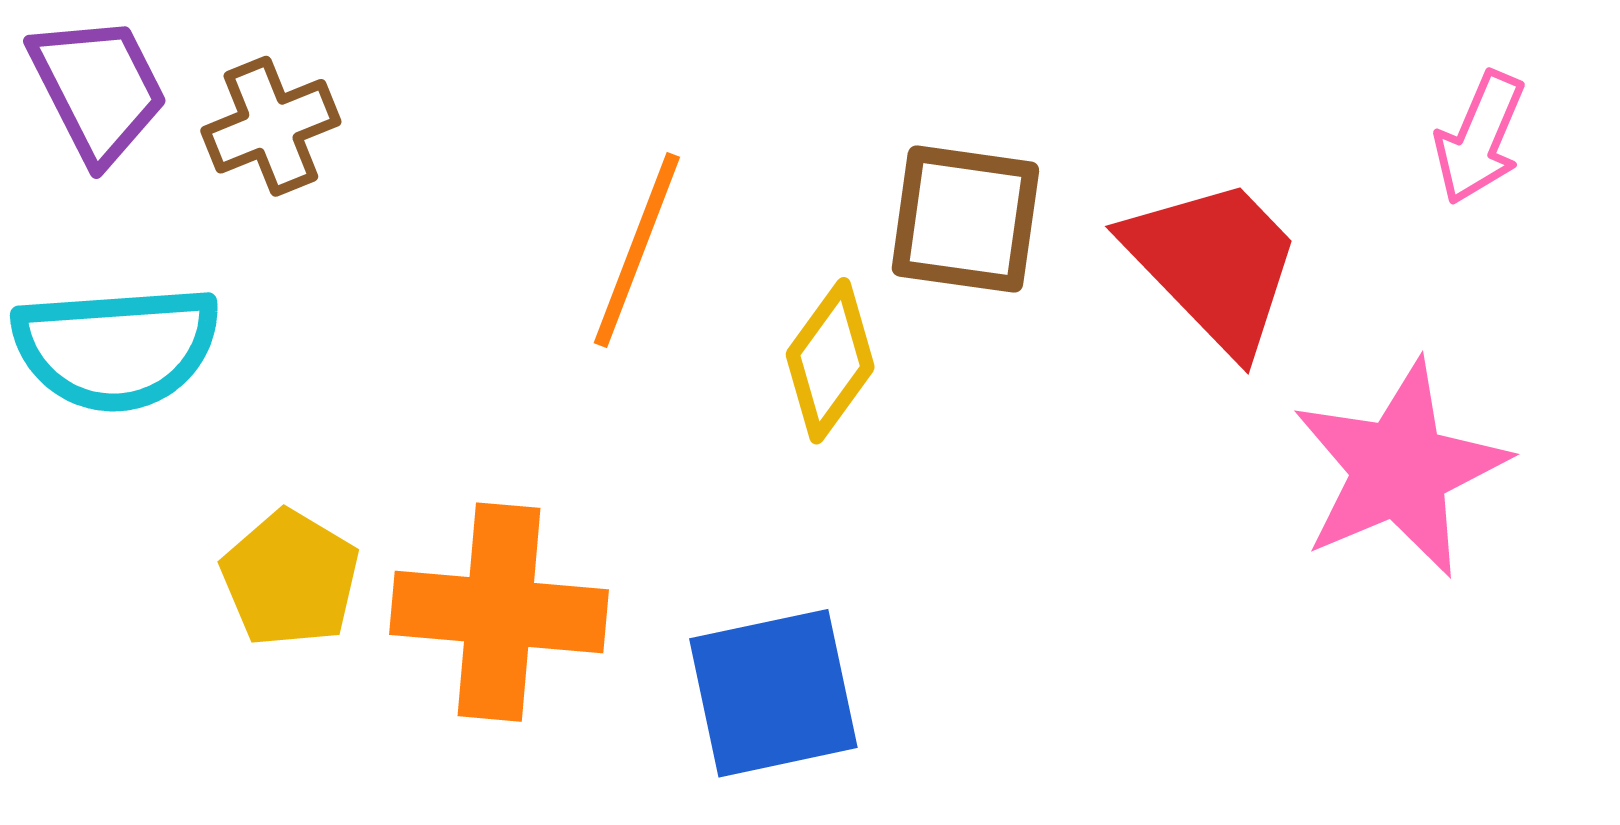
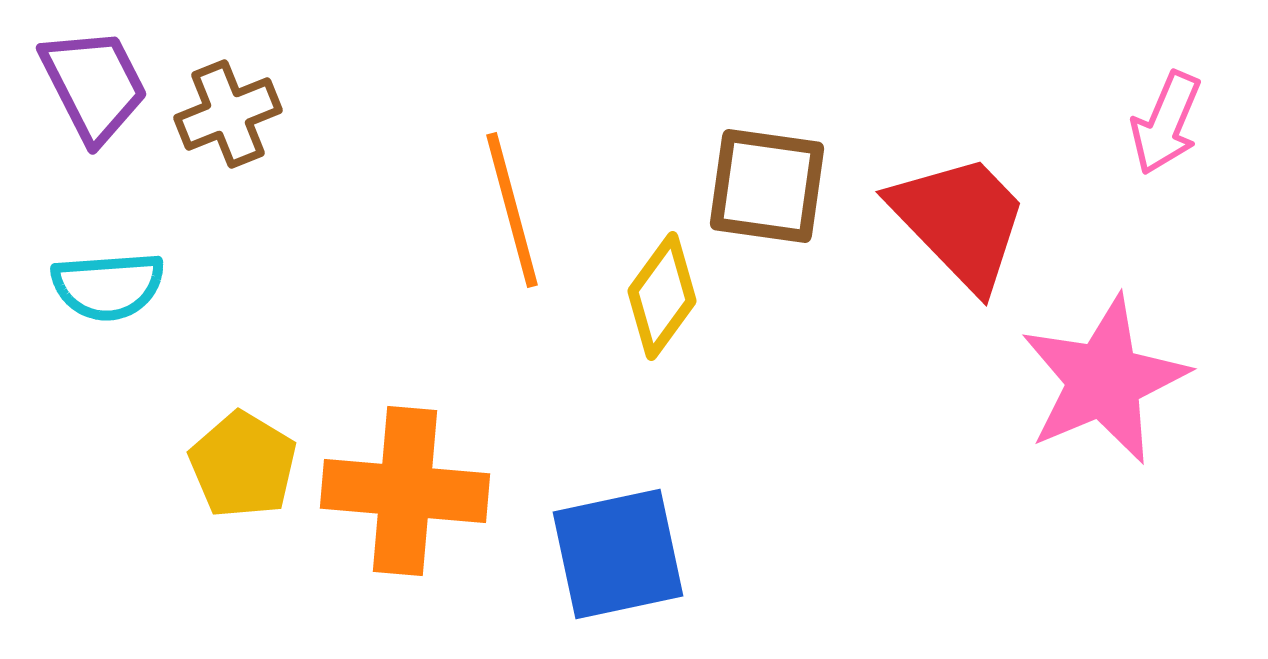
orange line: (637, 250) -> (512, 210), turned -36
cyan semicircle: (116, 348) -> (108, 286), size x0.7

